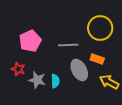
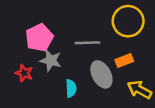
orange rectangle: (97, 59) -> (124, 60), turned -40
gray star: (37, 80) -> (51, 60), moved

